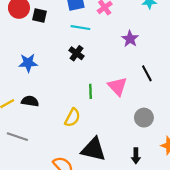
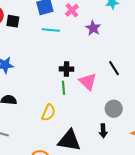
purple star: (130, 39) -> (93, 28), moved
black cross: (77, 53) -> (66, 69), moved, turned -32
black arrow: (136, 156) -> (103, 131), moved

